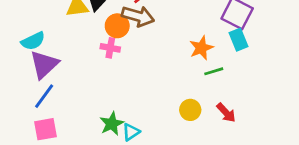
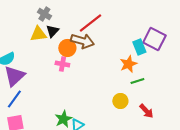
cyan rectangle: (239, 40) -> (139, 47), moved
yellow circle: (190, 110) -> (120, 101), moved

